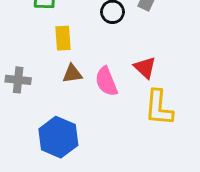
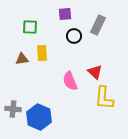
brown triangle: (72, 74) -> (22, 59), moved
gray cross: (18, 80) -> (13, 109), moved

